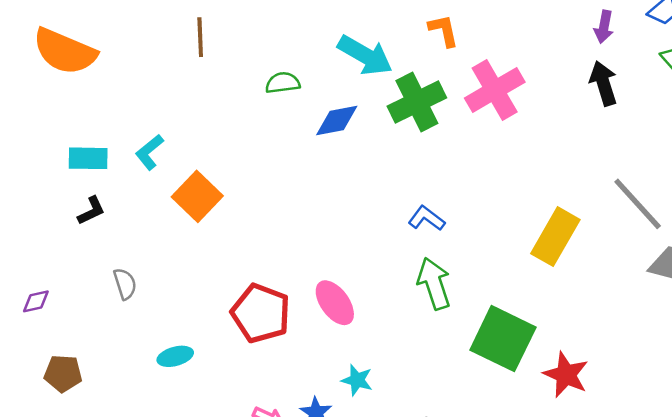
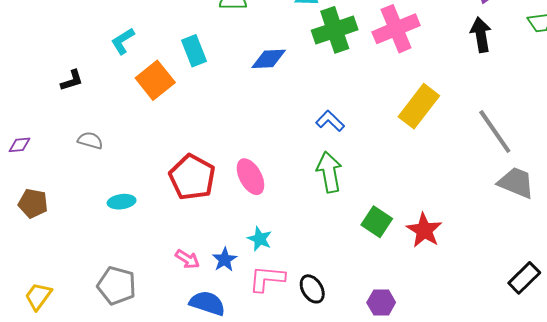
blue diamond: (337, 120) -> (269, 59), moved
cyan rectangle: (88, 158) -> (194, 51), moved, turned 60
yellow rectangle: (555, 237) -> (419, 106), moved
gray semicircle: (125, 284) -> (90, 140), turned -65
green square: (503, 339) -> (377, 222), size x0.6
red star: (566, 375) -> (424, 230), moved

